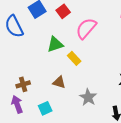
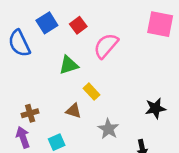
yellow rectangle: (74, 58) -> (92, 92), moved

